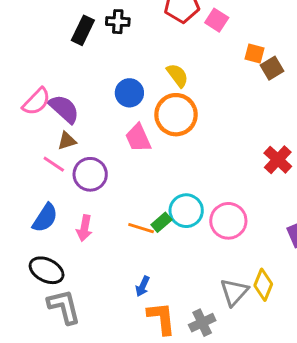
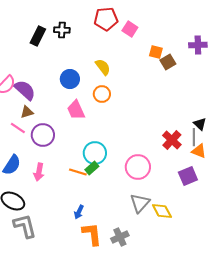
orange circle: (176, 115) -> (102, 94), size x0.6
red cross: (278, 160) -> (172, 140), moved
cyan circle: (186, 211) -> (95, 153), moved
yellow diamond: (263, 285) -> (162, 211), turned -50
gray triangle: (234, 292) -> (140, 203), moved

